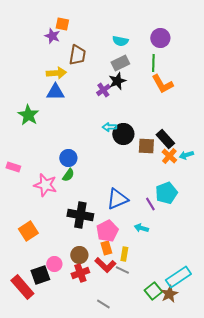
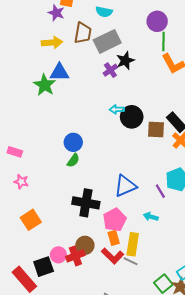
purple circle: (160, 38) -> (157, 21), moved
cyan semicircle: (120, 41) -> (104, 12), moved
gray rectangle: (120, 63) -> (107, 41), moved, size x1.4
yellow arrow: (56, 73) -> (52, 43), moved
green star: (28, 115) -> (45, 85), moved
pink star: (45, 185) -> (21, 182), moved, size x0.6
yellow rectangle: (124, 254) -> (133, 244), size x1.5
red cross: (80, 273) -> (75, 256), moved

